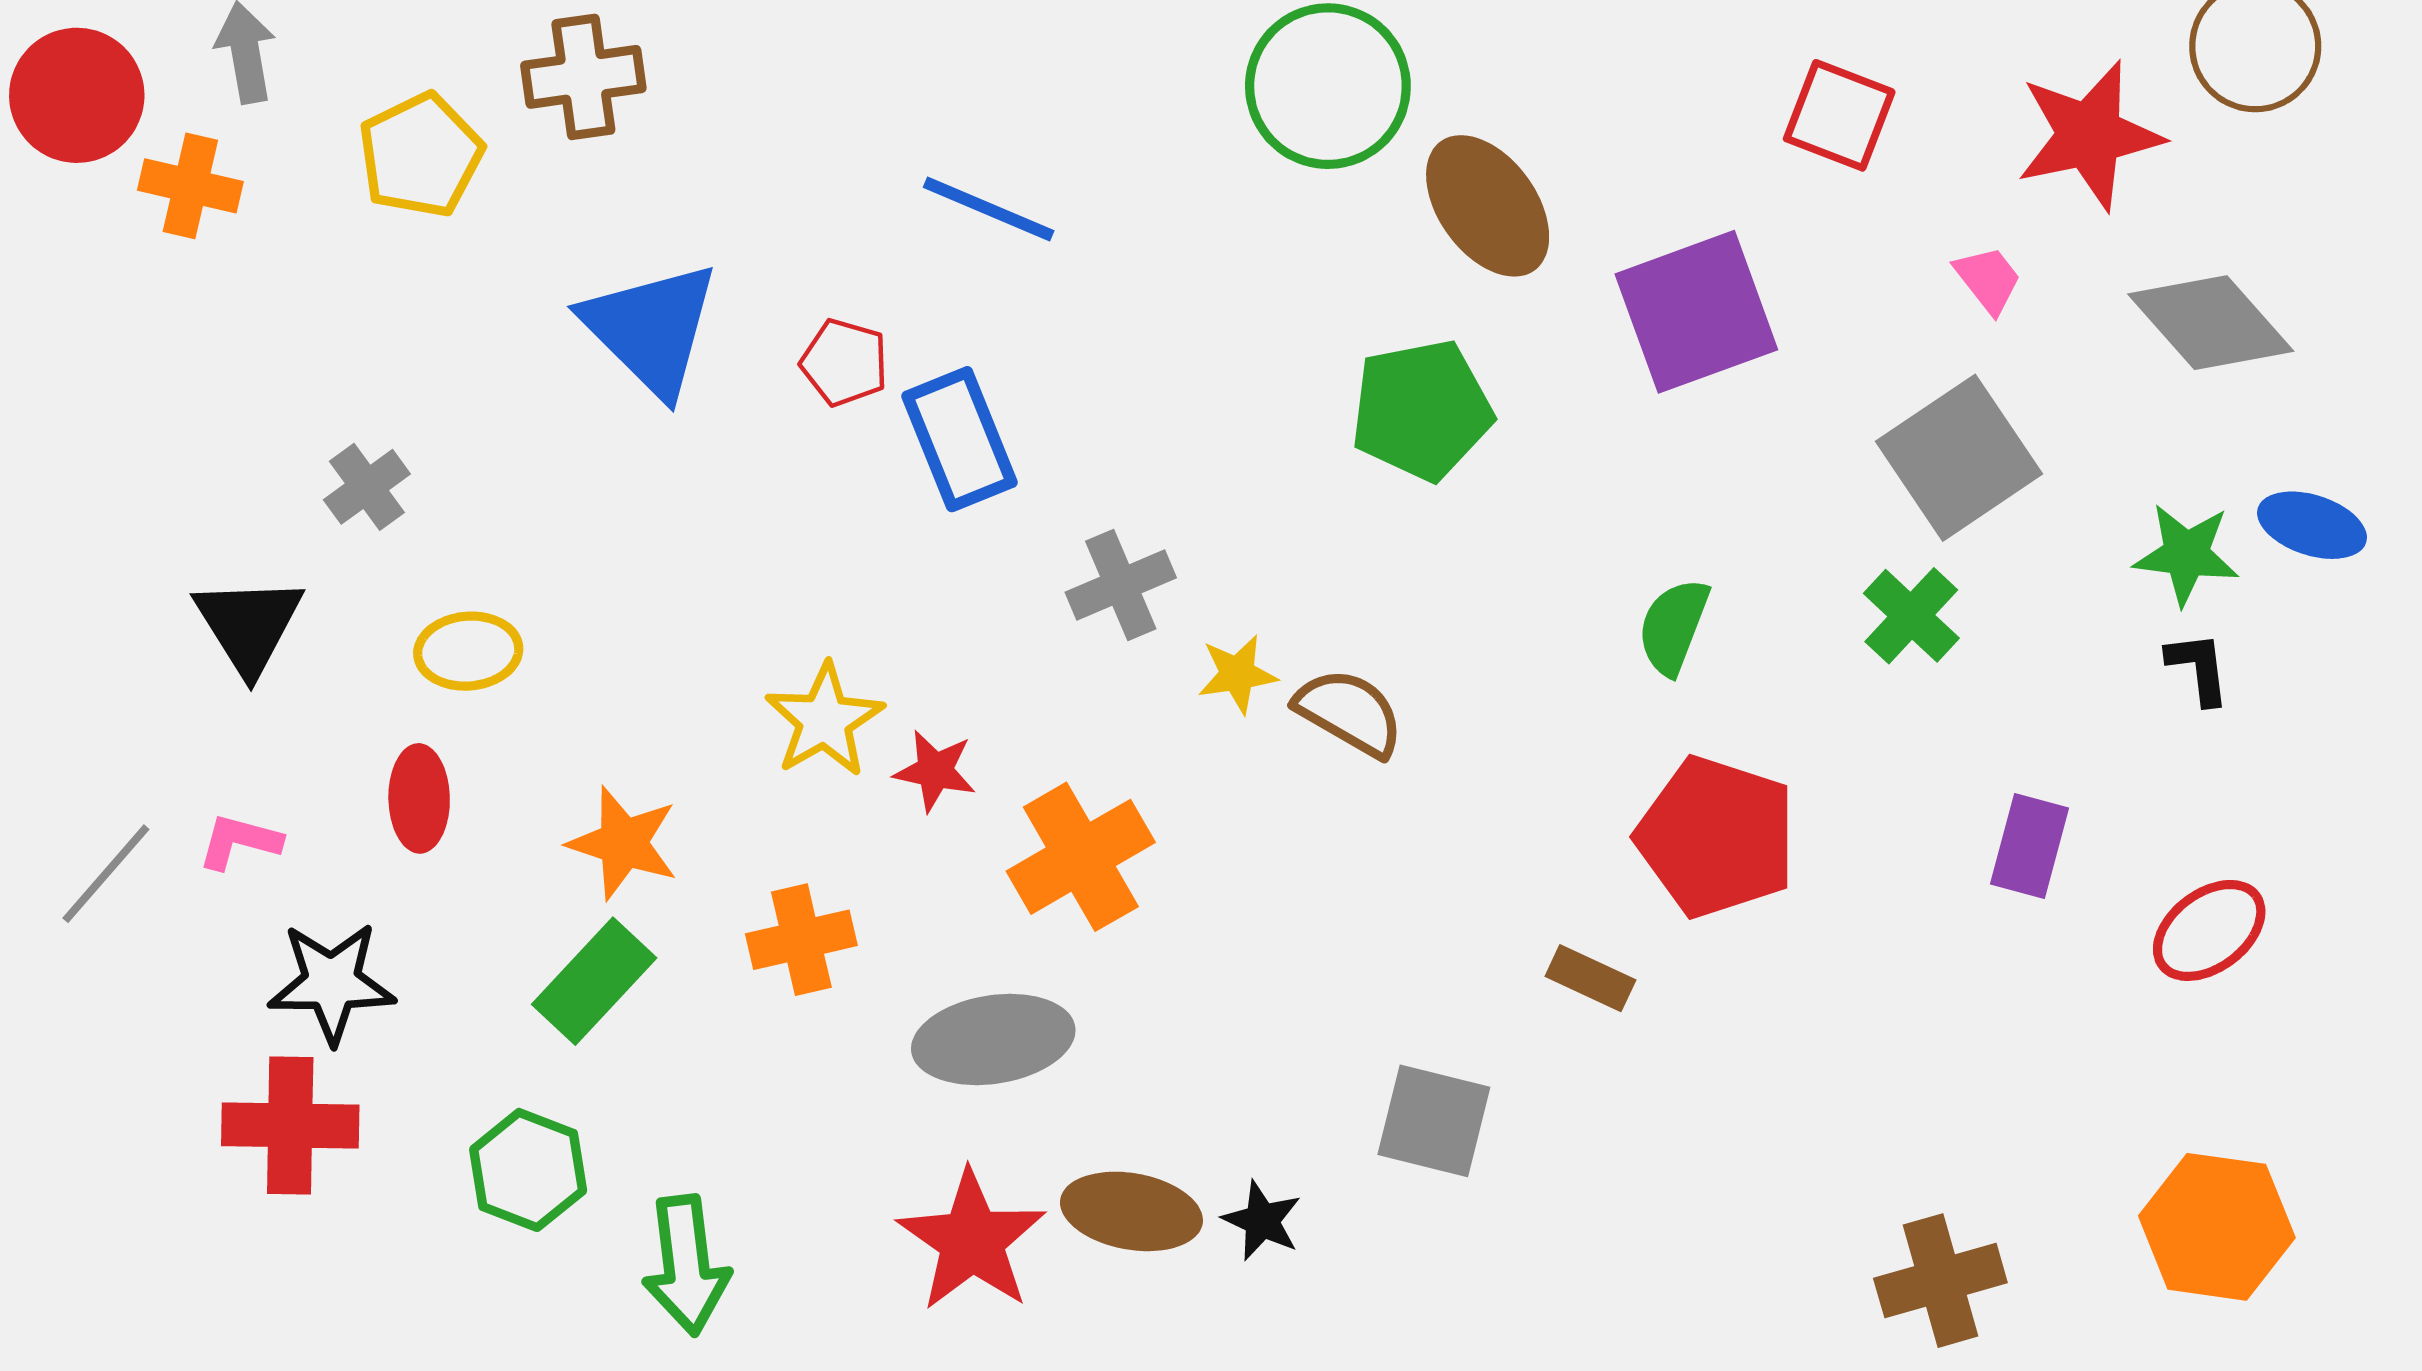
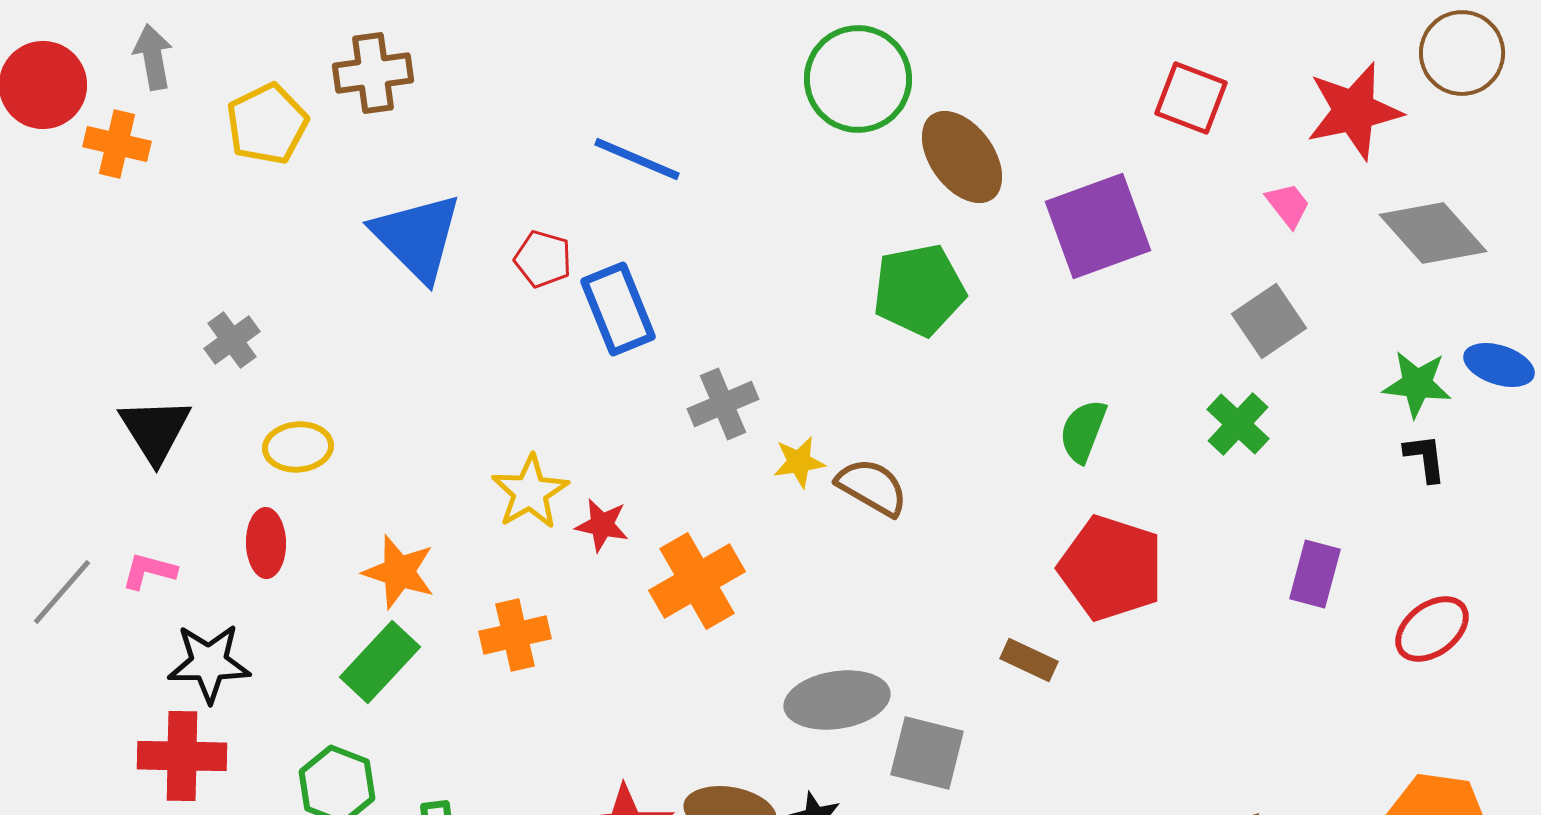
gray square: (1959, 458) -> (1269, 321), size x0.7
gray ellipse: (993, 1039) -> (837, 700), moved

